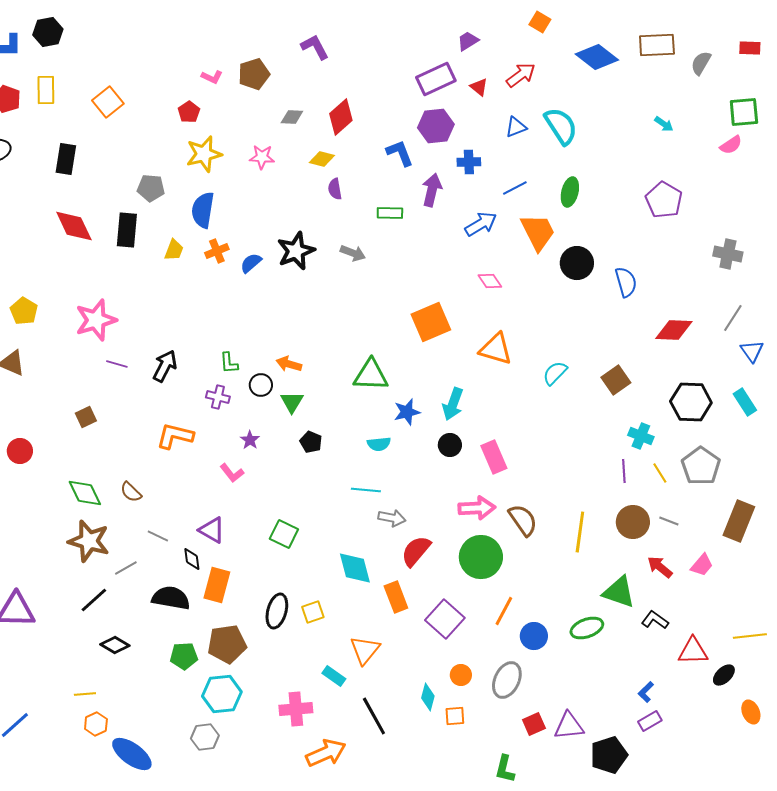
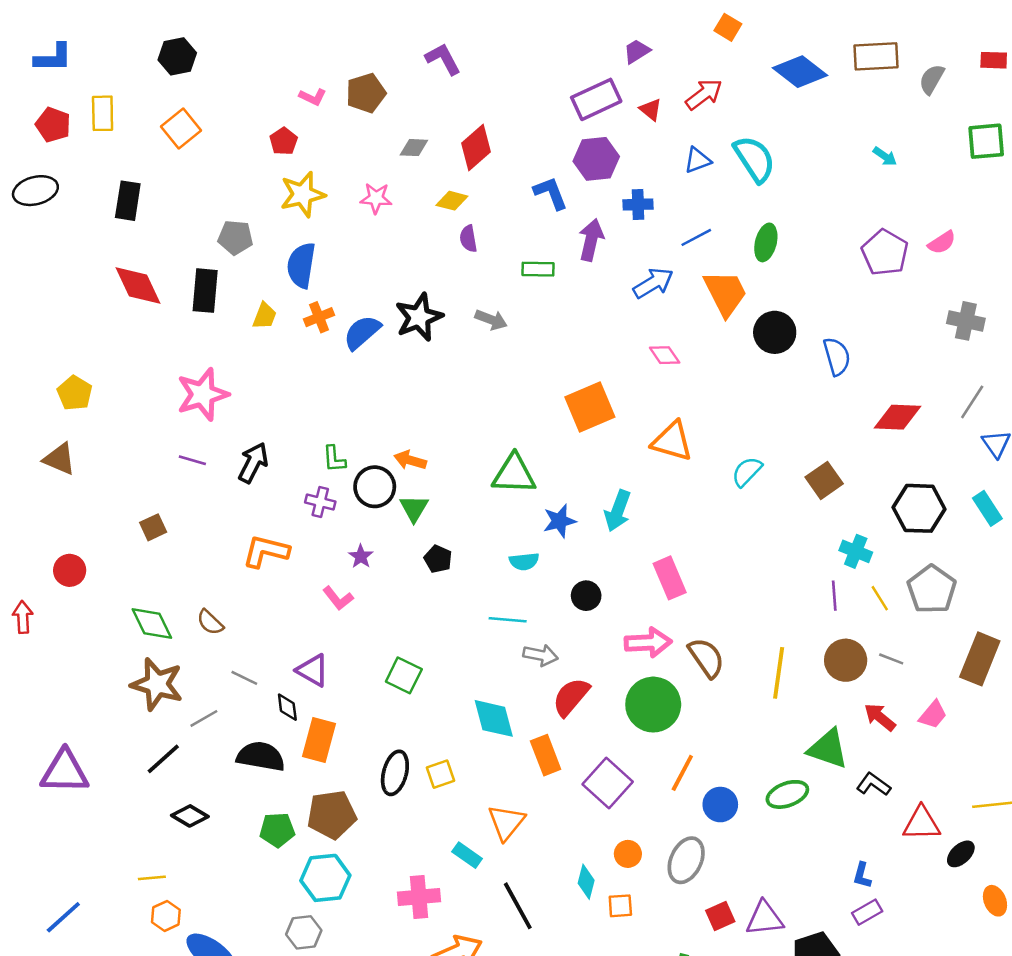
black hexagon: (48, 32) -> (177, 56), moved
pink semicircle: (731, 145) -> (942, 242), moved
blue semicircle: (251, 263) -> (362, 332), size x1.4
pink star: (96, 320) -> (203, 394), moved
black circle: (261, 385) -> (375, 487), size x1.4
black circle: (450, 445) -> (586, 596), moved
blue L-shape: (646, 692) -> (862, 875), turned -30

